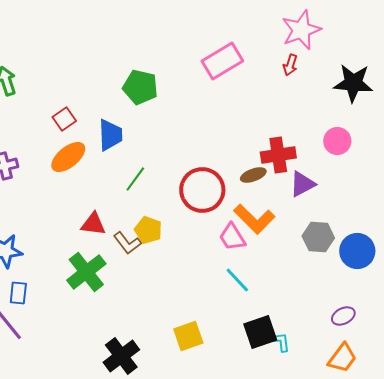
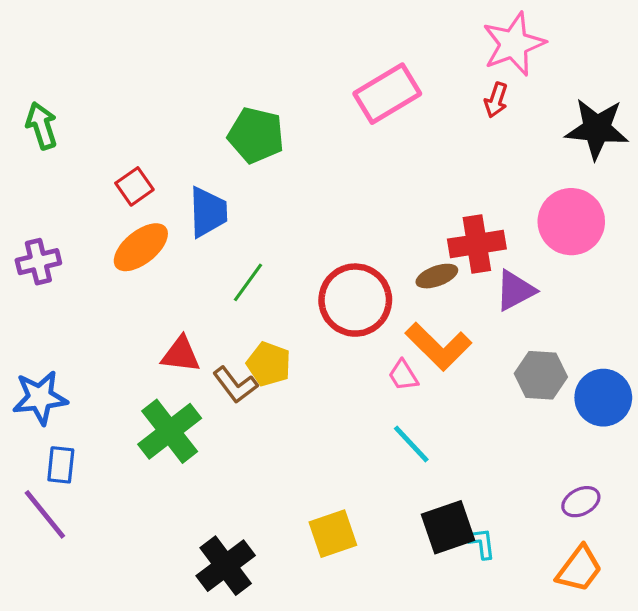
pink circle: (337, 141) -> (571, 222), size x1.5
pink trapezoid: (232, 237) -> (403, 375), size x0.7

